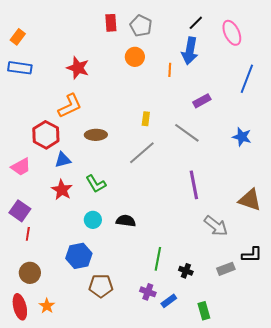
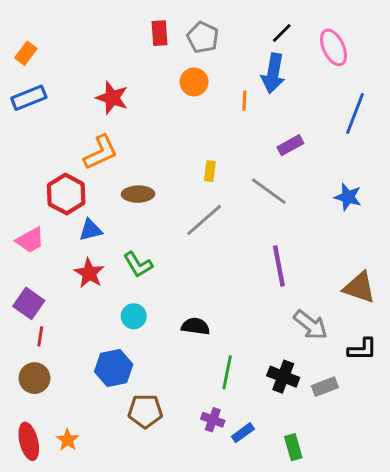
blue rectangle: (20, 68) -> (29, 98), turned -30
black semicircle: (126, 221) -> (196, 326), moved
black L-shape: (252, 255) -> (362, 349), moved
black cross: (186, 271) -> (283, 377), moved, size x1.5
brown circle: (30, 273) -> (35, 378), moved

